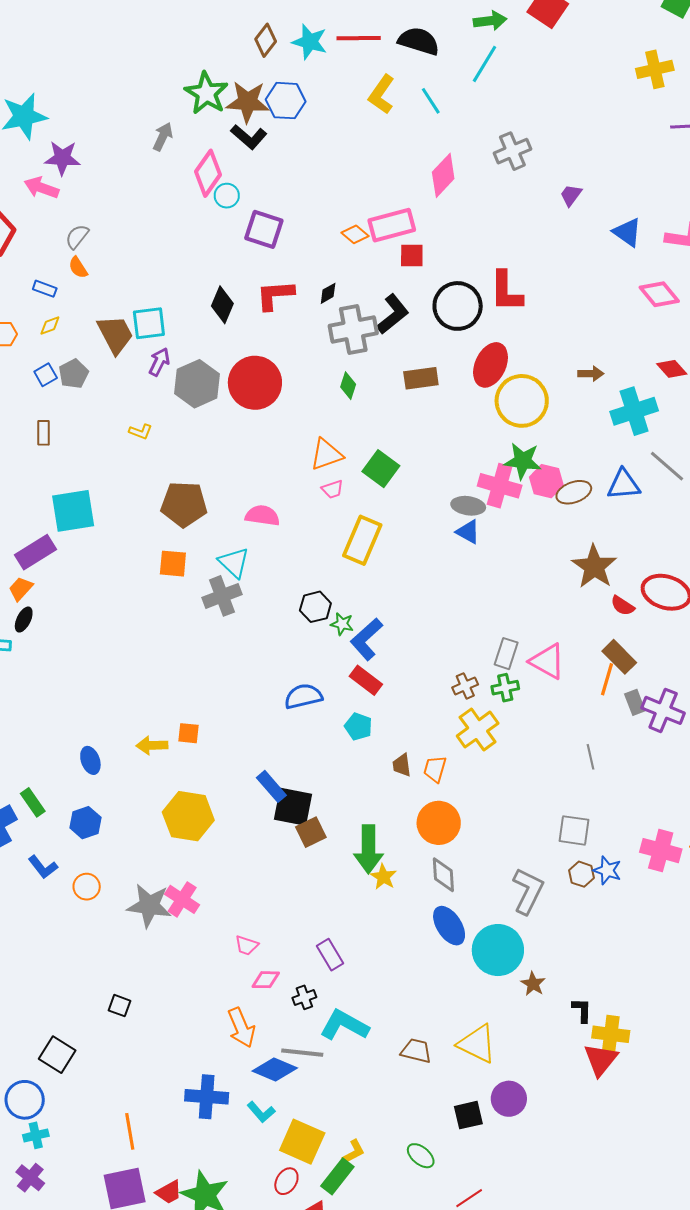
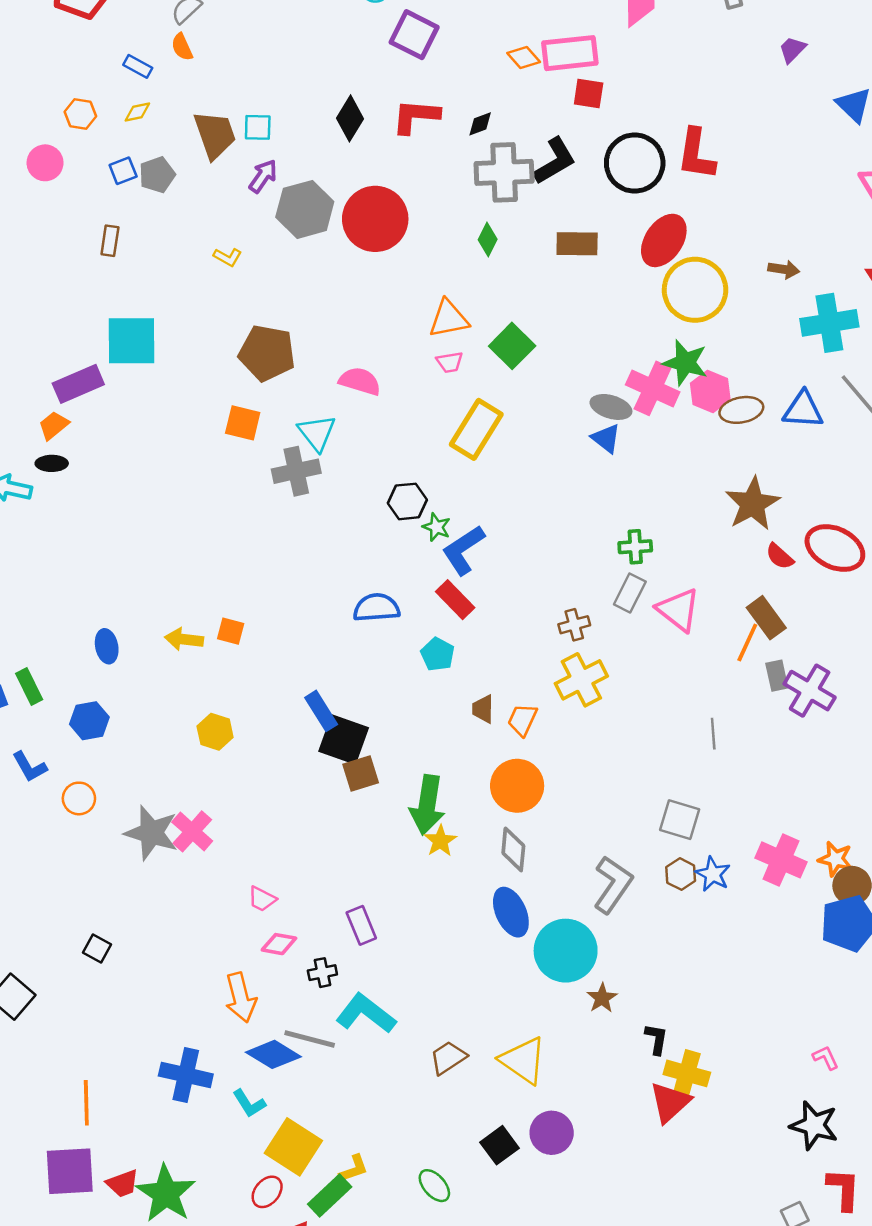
cyan square: (149, 323) -> (258, 127), size x0.7
black ellipse: (24, 620) -> (52, 463), turned 55
green cross: (505, 688) -> (635, 547), moved
yellow hexagon: (188, 816) -> (215, 732), size x0.6
brown trapezoid: (416, 1051) -> (448, 1058), turned -56
black square: (468, 1115) -> (500, 1145), turned -32

